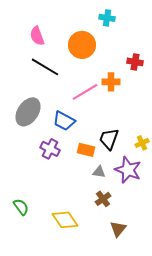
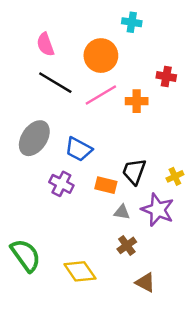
pink line: (85, 92) -> (101, 95), moved
green semicircle: (21, 207) -> (26, 255), size x1.6
brown triangle: (118, 229) -> (145, 282), turned -42

